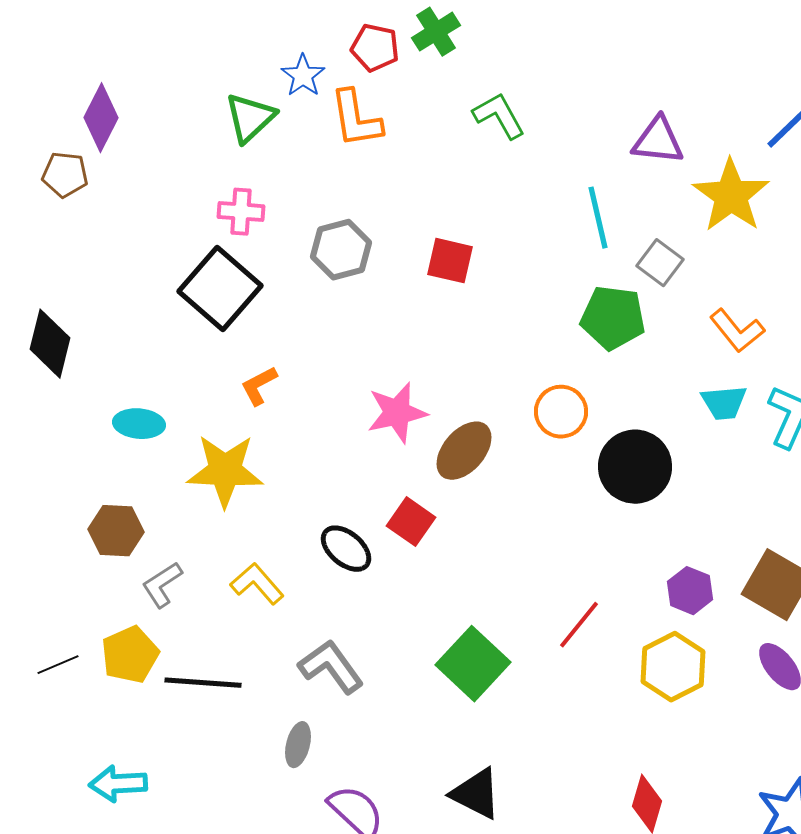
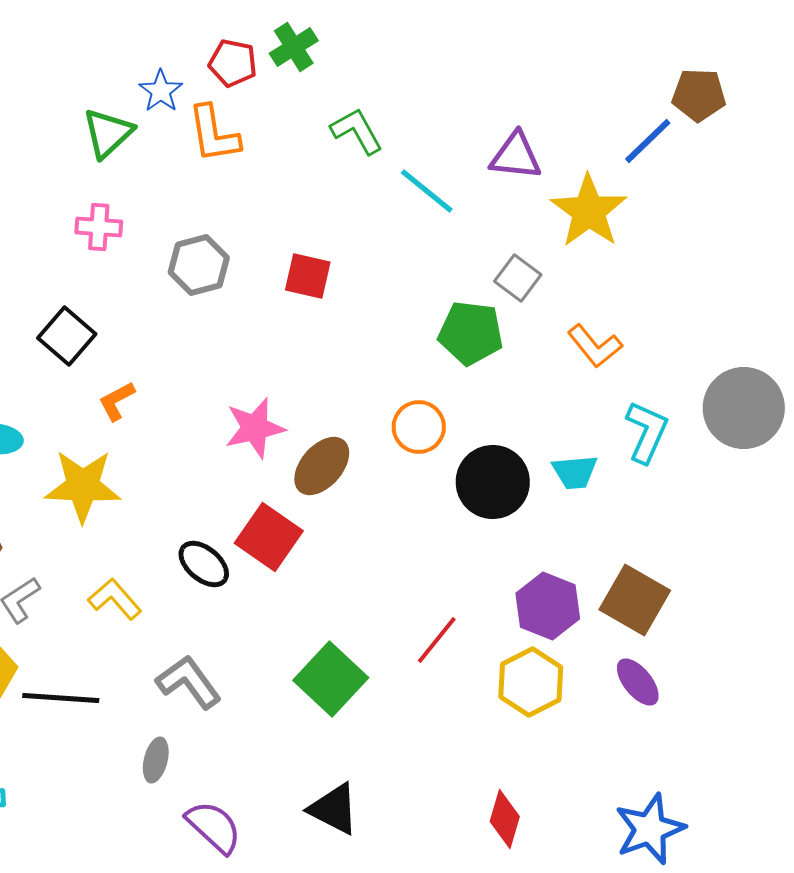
cyan line: (598, 218) -> (427, 191), moved, turned -38
black square: (220, 289) -> (67, 336), moved, size x0.7
cyan trapezoid: (724, 403) -> (575, 472), moved
red square: (411, 522) -> (269, 537), size x1.4
purple hexagon: (690, 591) -> (548, 606), size x1.4

